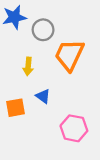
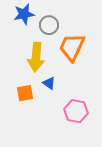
yellow arrow: (28, 66) -> (36, 57), size x1.8

